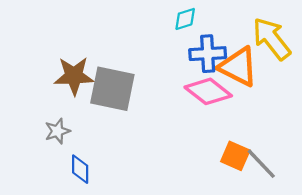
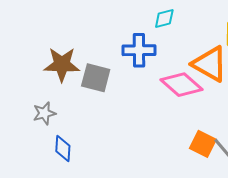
blue cross: (208, 54) -> (139, 50), moved
gray square: (112, 89) -> (96, 78), size x0.7

